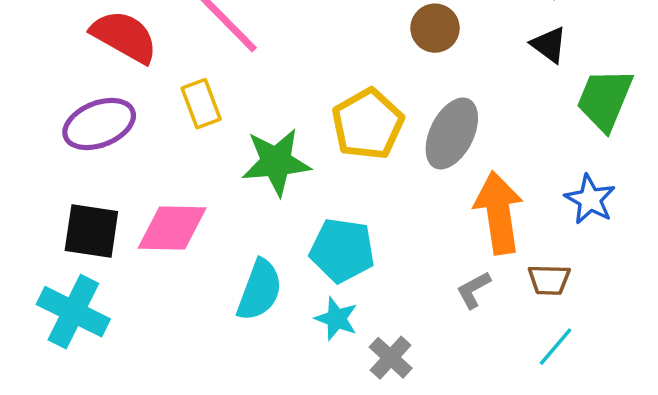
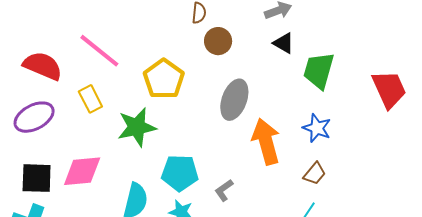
yellow pentagon: (368, 124) -> (164, 79), moved
brown trapezoid: (549, 280) -> (315, 174), moved, turned -45
gray L-shape: (474, 290) -> (224, 190), moved

